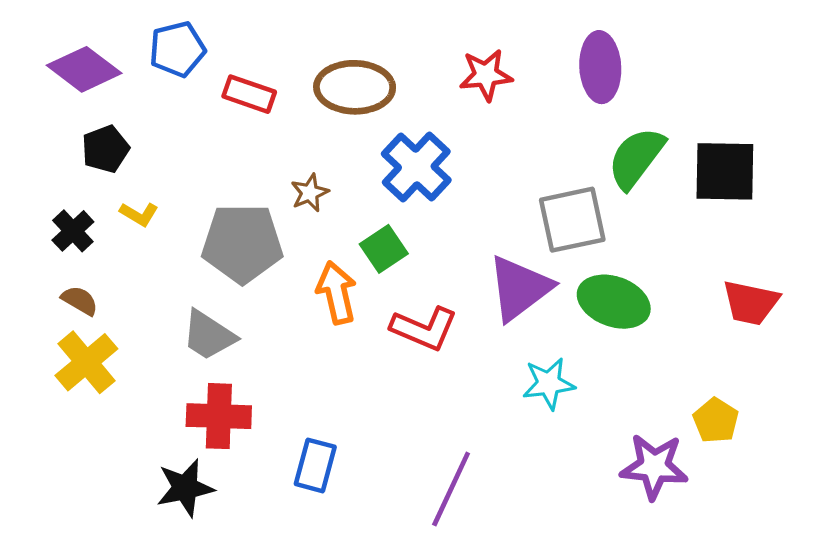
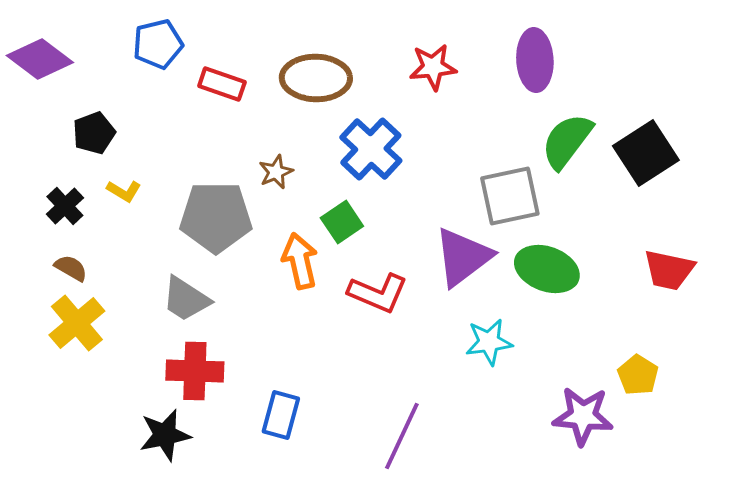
purple diamond: (84, 69) -> (40, 59), moved
black square: (725, 171) -> (646, 153), turned -34

